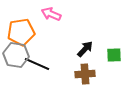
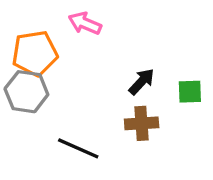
black line: (37, 64) -> (78, 148), moved

